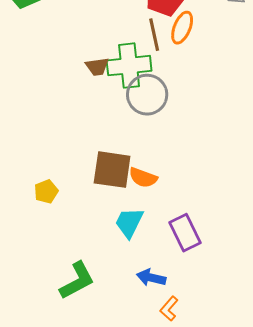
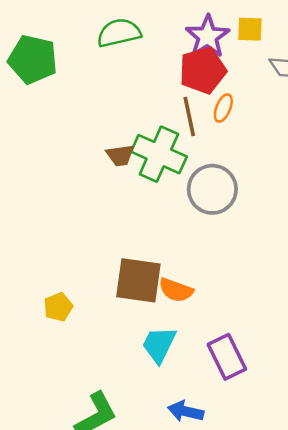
orange ellipse: (182, 28) -> (223, 108), size x0.7
green cross: (129, 66) -> (159, 154), turned 30
gray circle: (147, 95) -> (212, 189), moved

